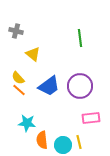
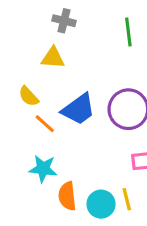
gray cross: (16, 31) -> (64, 21), moved
yellow triangle: (33, 54) -> (53, 58), turned -35
orange line: (19, 90) -> (45, 124), moved

